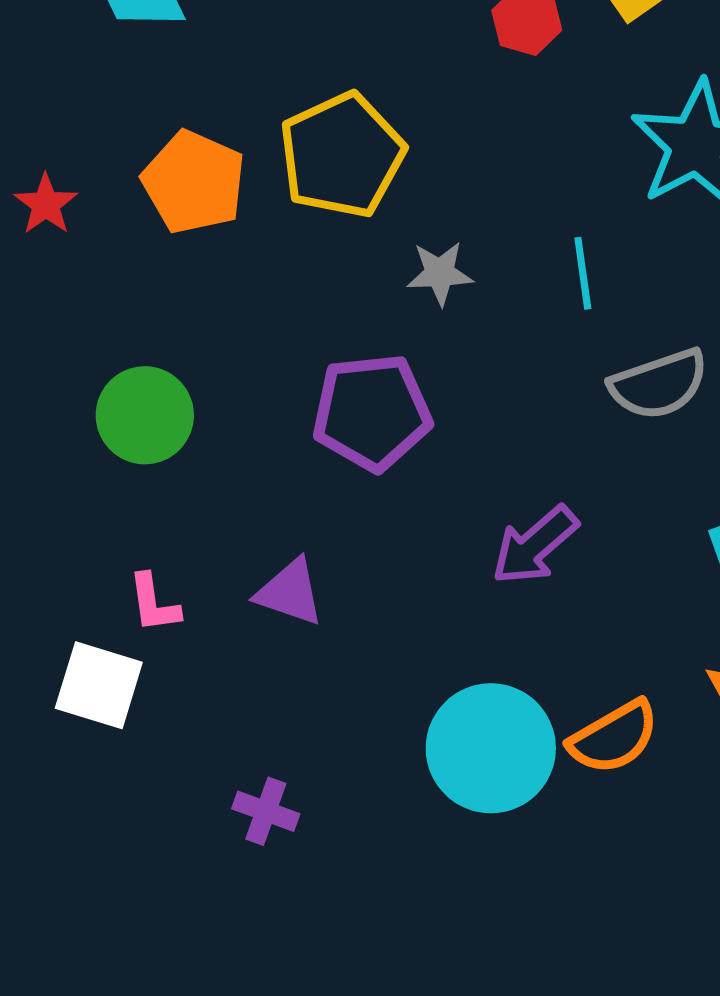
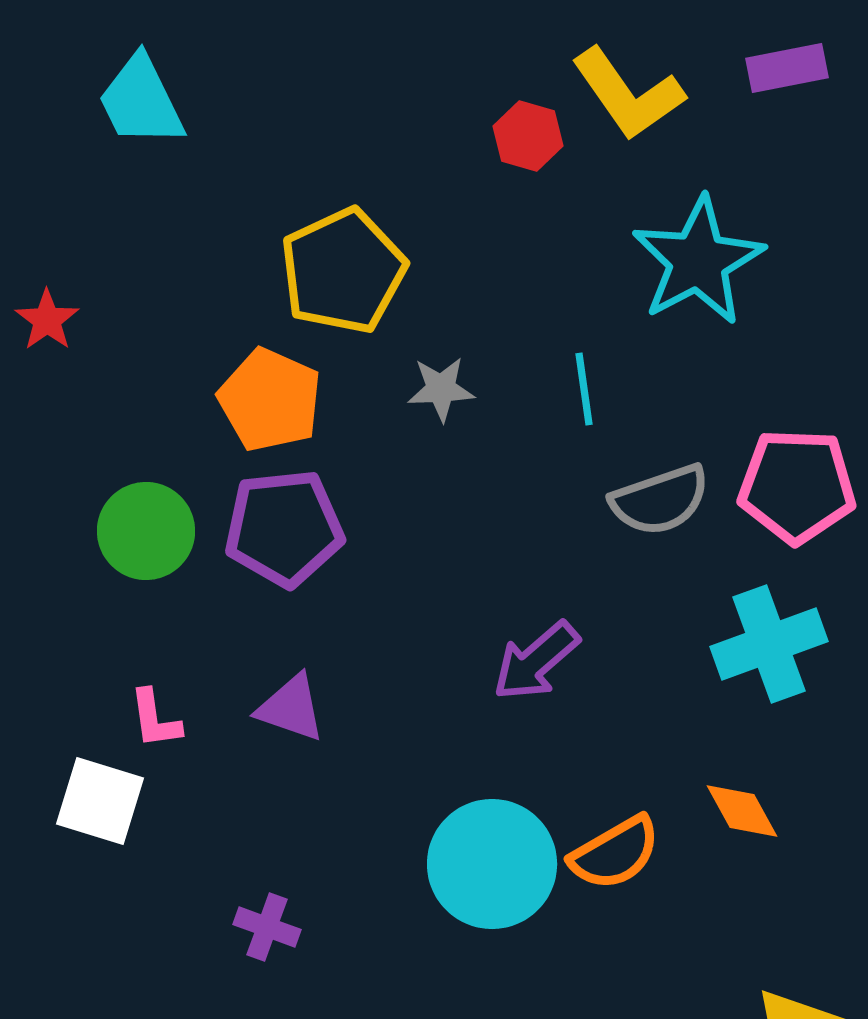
orange pentagon: (194, 182) -> (270, 400), moved
purple pentagon: (372, 412) -> (284, 528), moved

